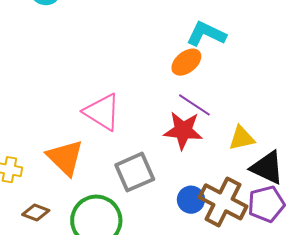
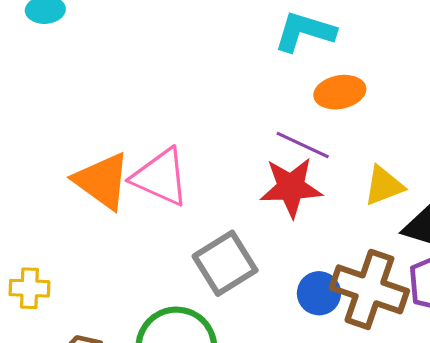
orange ellipse: (186, 62) -> (340, 92), moved, turned 36
orange triangle: (65, 158) -> (102, 181), moved

